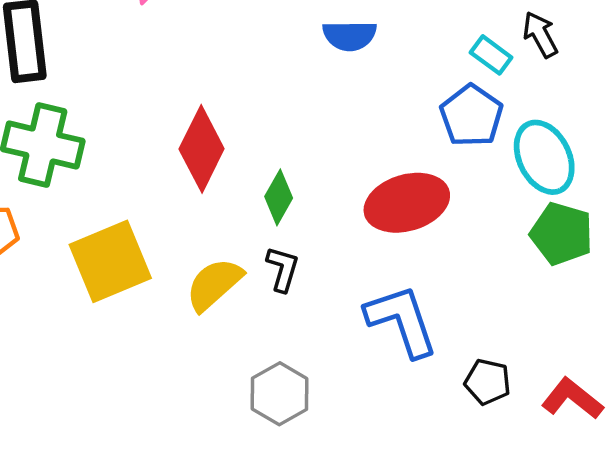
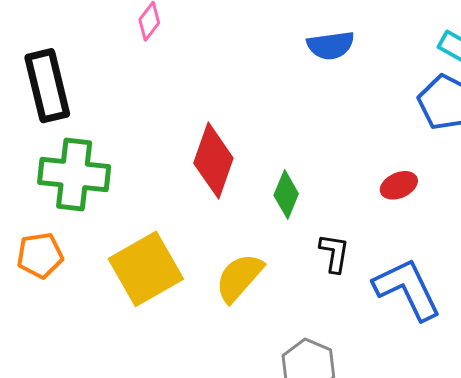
red ellipse: (407, 203) -> (399, 185), size x0.5
black L-shape: (283, 269) -> (334, 253), moved

